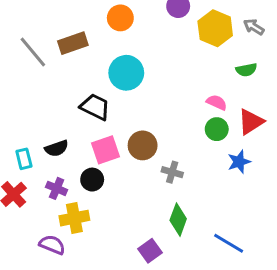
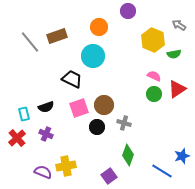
orange circle: (120, 18) -> (99, 27), moved
yellow hexagon: (215, 28) -> (153, 40), moved
blue star: (239, 162) -> (182, 156), moved
black circle: (92, 180) -> (97, 127), moved
yellow cross: (74, 218) -> (66, 166), moved

